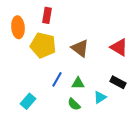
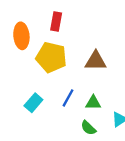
brown triangle: (80, 48) -> (96, 61), turned -36
cyan rectangle: (28, 101) -> (33, 103), moved

